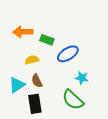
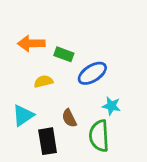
brown semicircle: (37, 81) -> (69, 118), moved
green semicircle: (73, 100) -> (99, 136), turned 45

